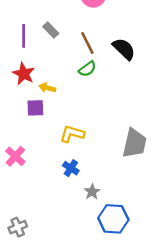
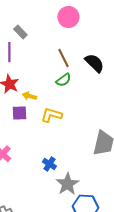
gray rectangle: (51, 30) -> (20, 32), moved
yellow L-shape: (72, 134) -> (51, 115), moved
gray star: (92, 192) -> (67, 184), size x1.6

